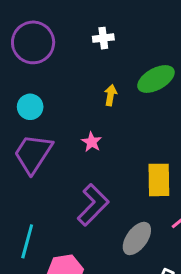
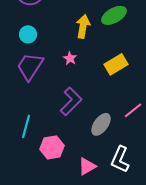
yellow arrow: (111, 95) -> (83, 26), size x1.6
yellow rectangle: (159, 180) -> (116, 64), moved, turned 60

